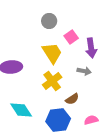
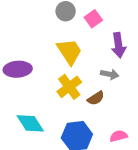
pink square: (71, 37) -> (93, 19), moved
brown semicircle: (72, 99) -> (96, 98), moved

